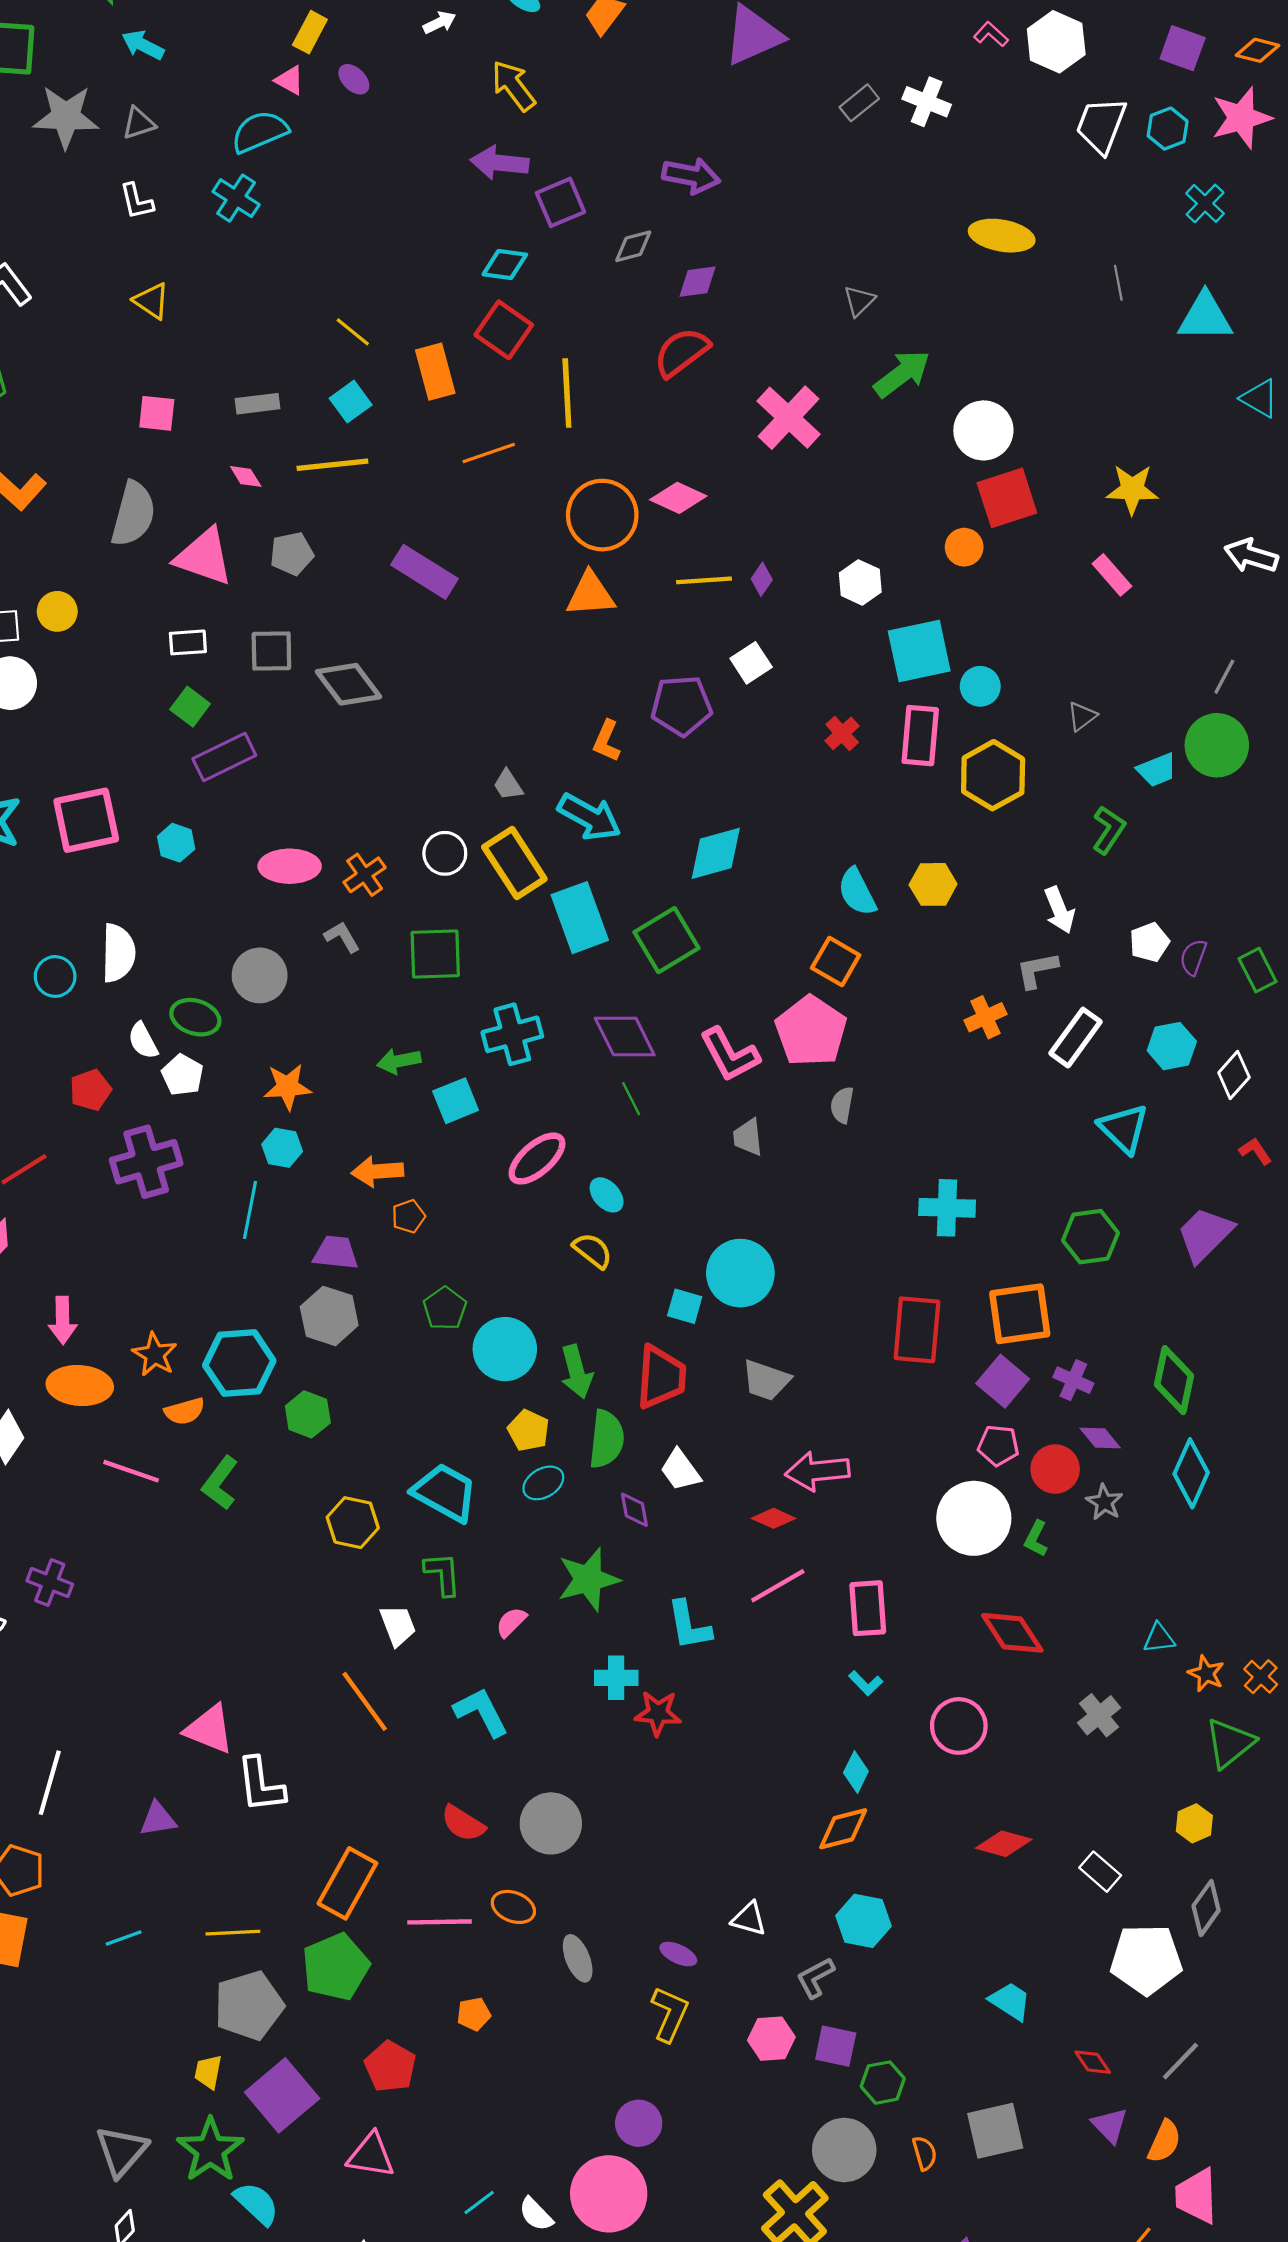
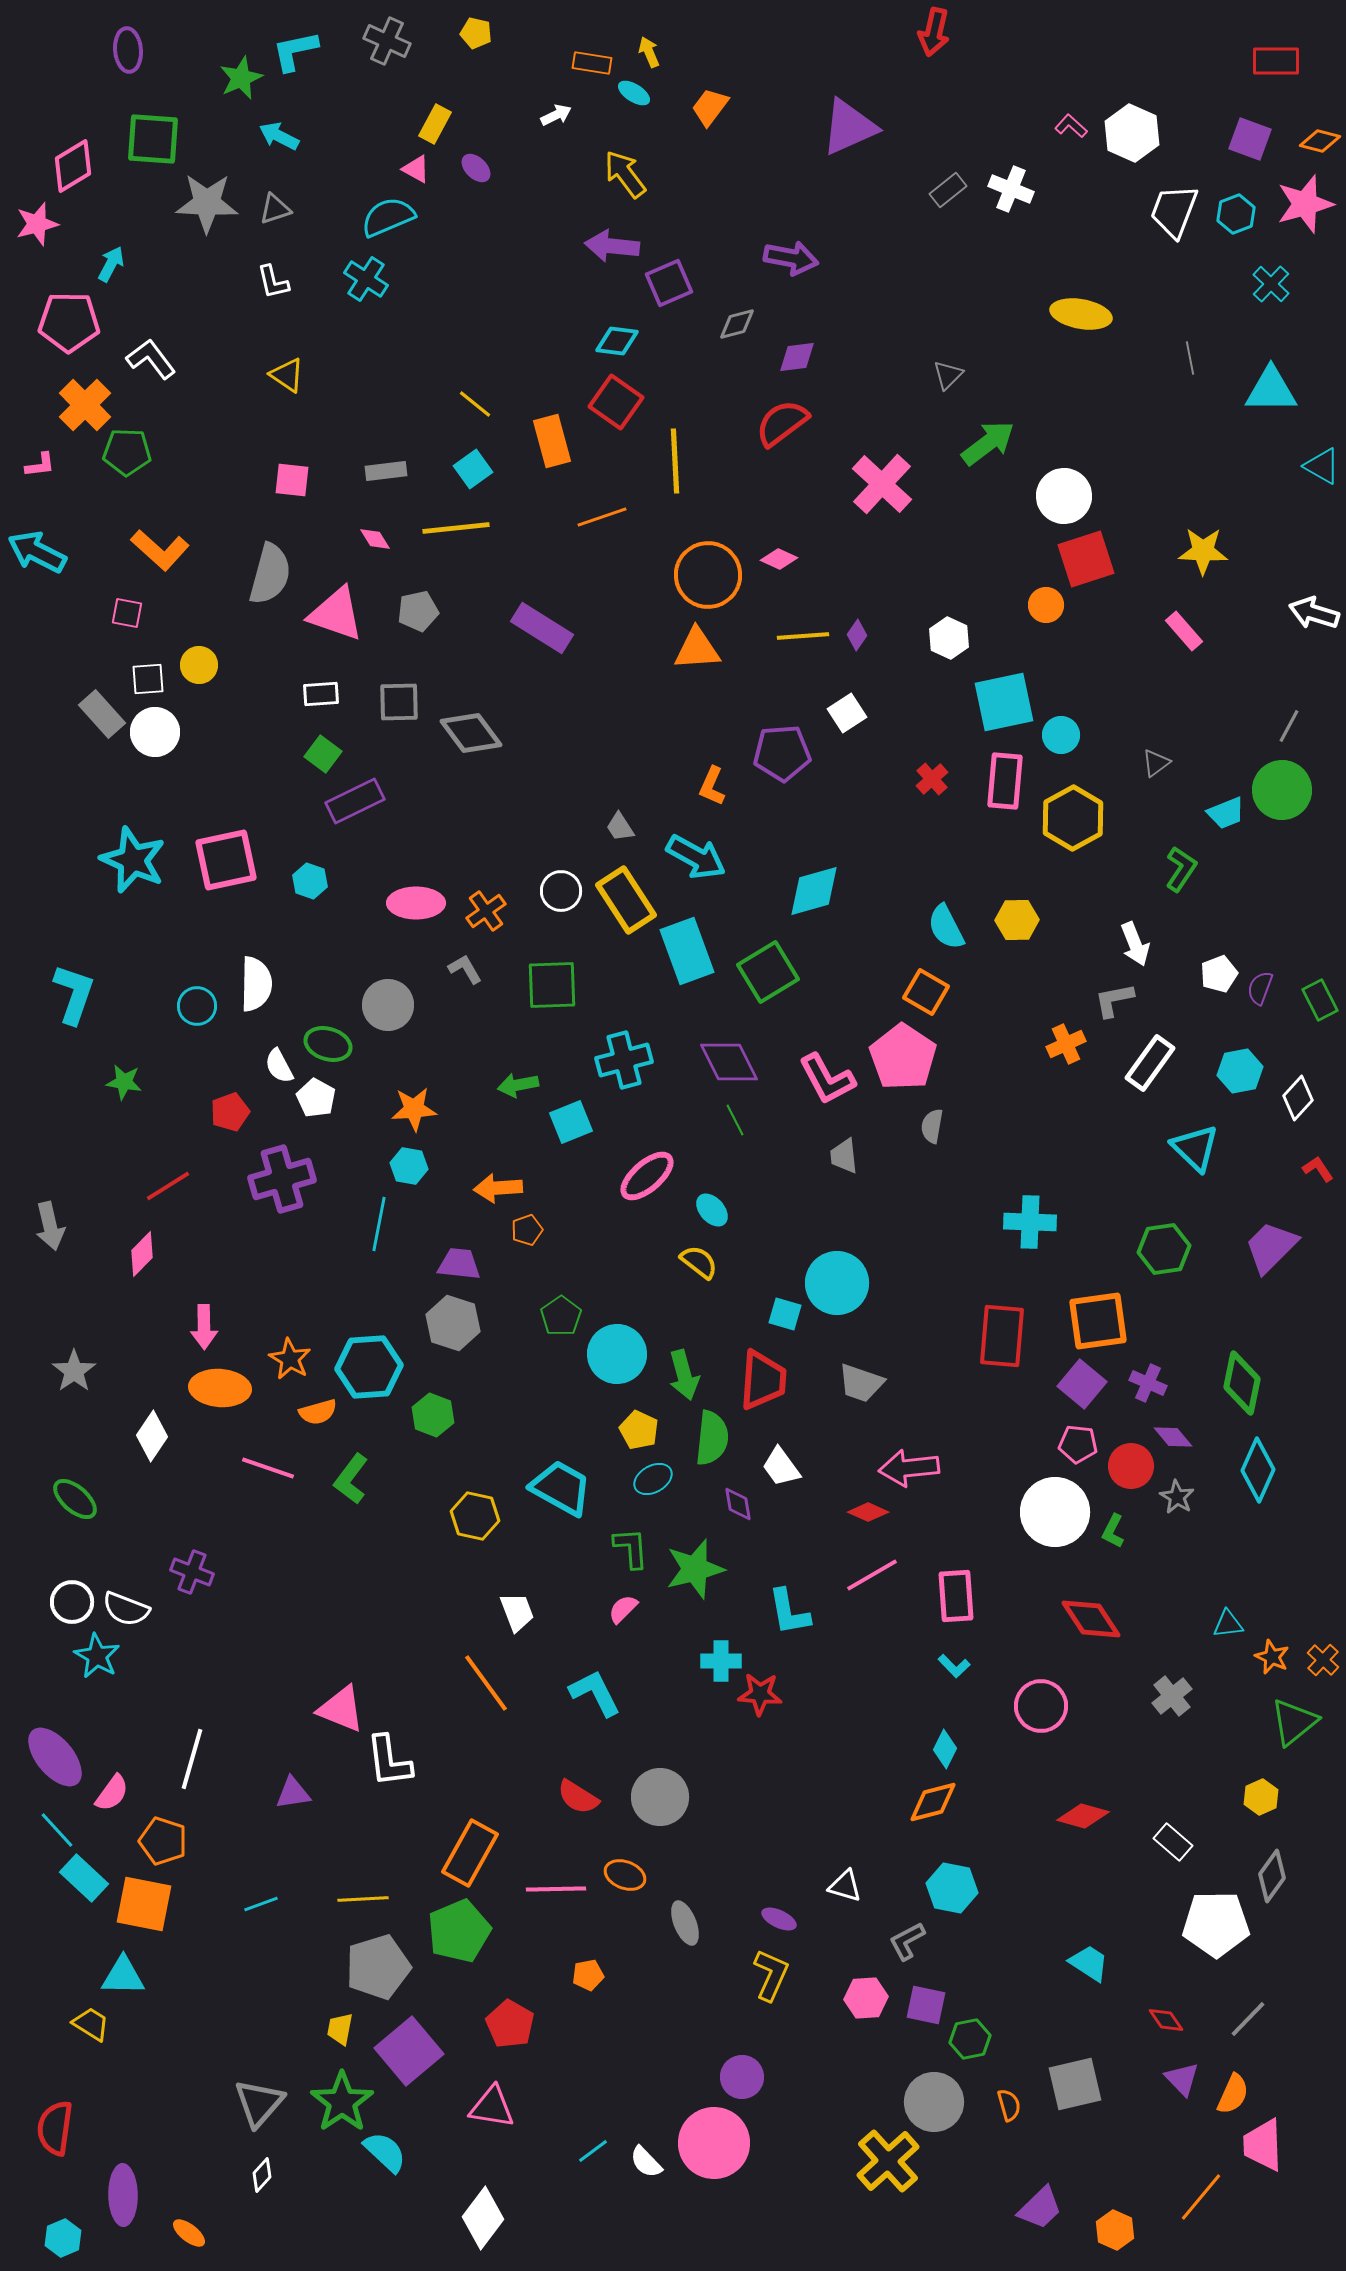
pink diamond: (678, 498) -> (779, 559), size x0.7
green L-shape: (443, 1574) -> (631, 1548), moved

